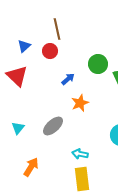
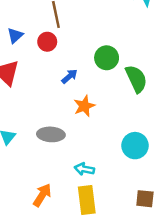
gray ellipse: (53, 126) -> (51, 134), turned 45
orange arrow: (31, 167) -> (42, 195), moved

